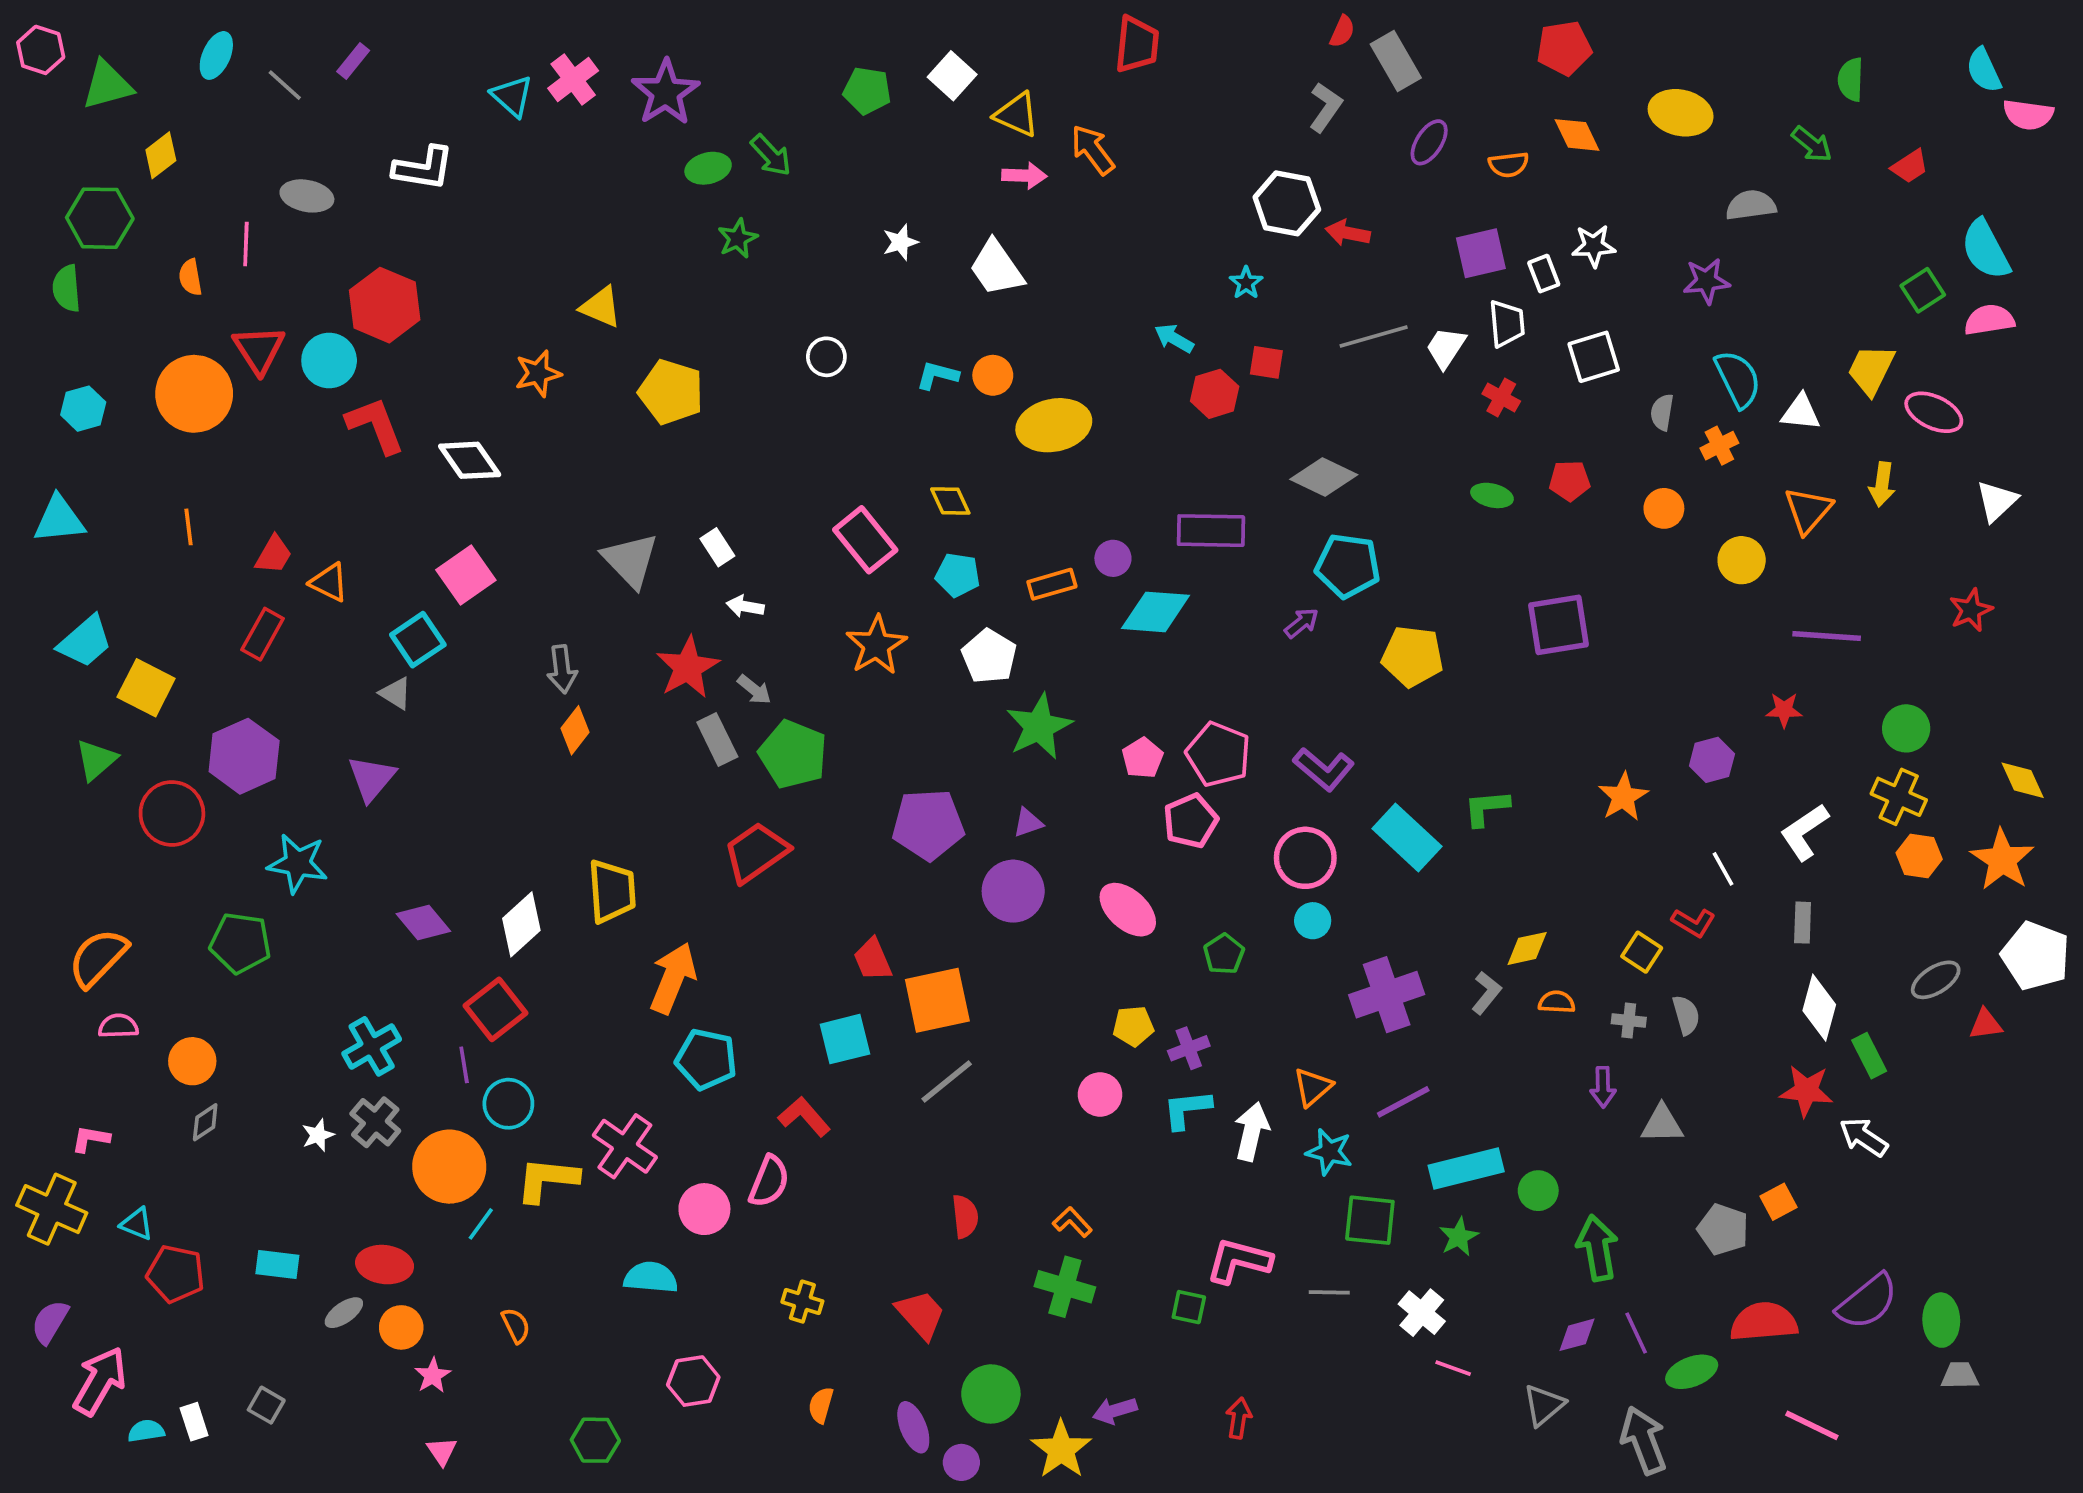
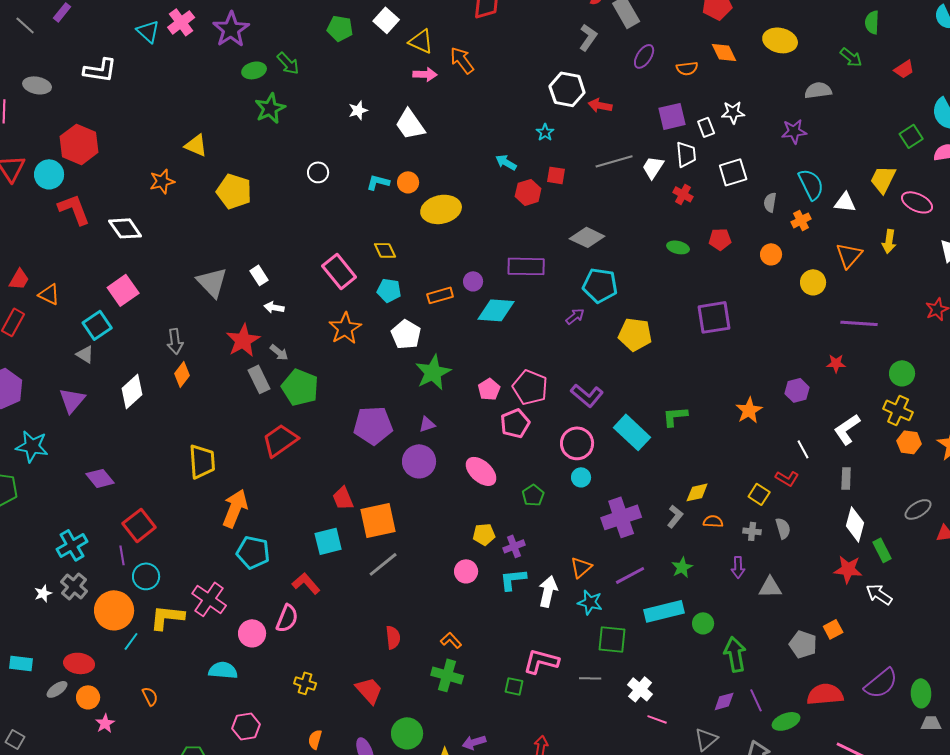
green star: (738, 238) -> (270, 108), size x1.4
white diamond: (521, 924) -> (132, 391), moved
green star: (1459, 1237) -> (682, 567), moved

